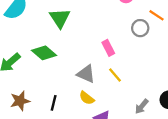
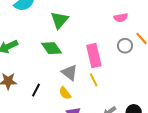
pink rectangle: (108, 48) -> (94, 56), size x1.6
green diamond: (44, 53) -> (51, 48), moved

